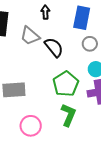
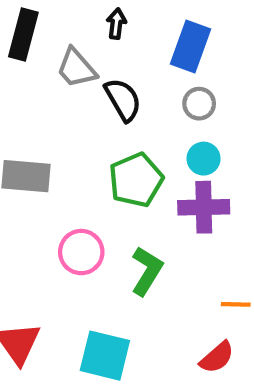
green L-shape: (68, 115) -> (147, 271), moved
pink circle: (31, 126) -> (81, 252), moved

